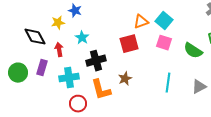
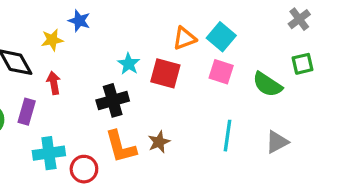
cyan star: (82, 38) -> (129, 64), moved
red square: (129, 44) -> (165, 73), turned 30
cyan cross: (69, 78) -> (49, 153), moved
brown star: (125, 79) -> (159, 142), moved

